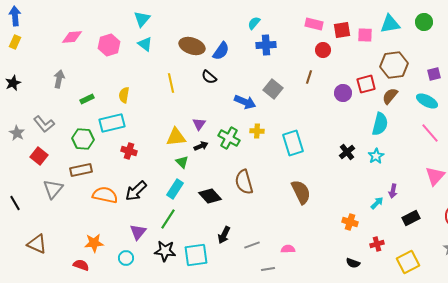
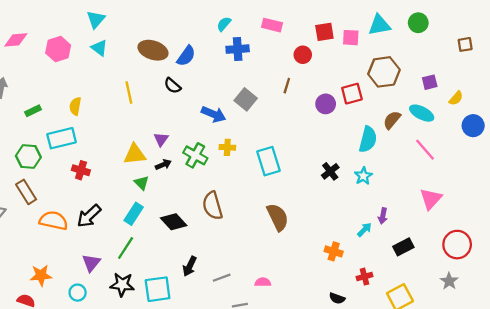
pink rectangle: (314, 24) -> (272, 25), moved
brown semicircle: (390, 96) -> (392, 120), moved
brown rectangle: (81, 170) -> (26, 192), turned 70

